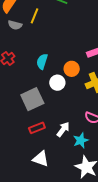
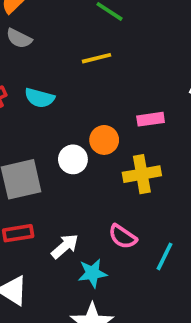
yellow line: (34, 16) -> (96, 58), moved, turned 42
cyan semicircle: (42, 61) -> (40, 98), moved, turned -105

